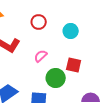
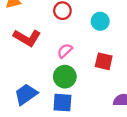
green circle: (56, 78) -> (65, 77), moved

